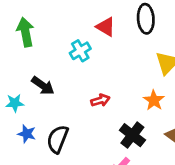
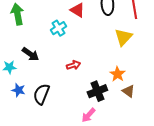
orange star: (154, 100) -> (117, 74), moved
black cross: (132, 135) -> (97, 91), turned 30

